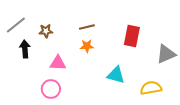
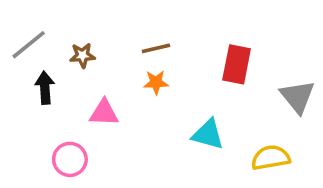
gray triangle: (166, 54) -> (298, 97), turned -45
pink circle: (51, 89) -> (70, 159), moved

